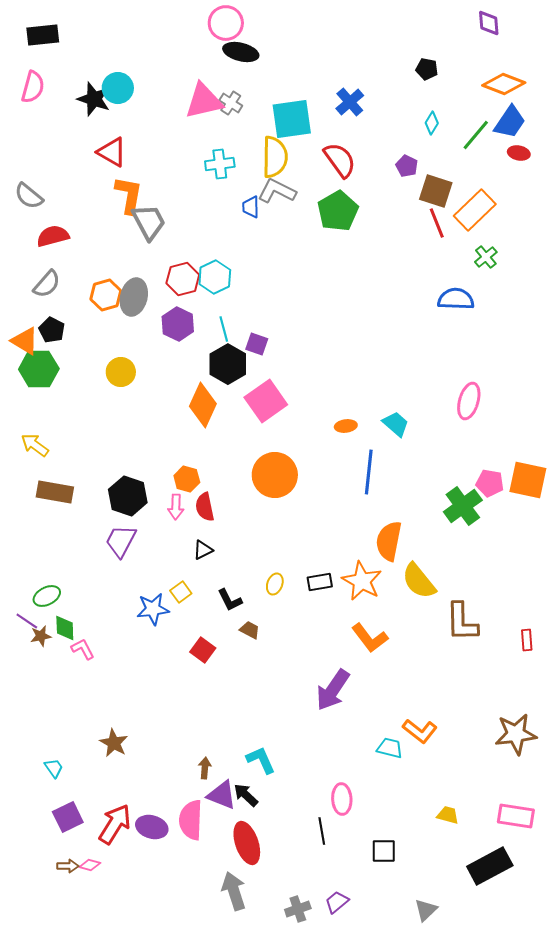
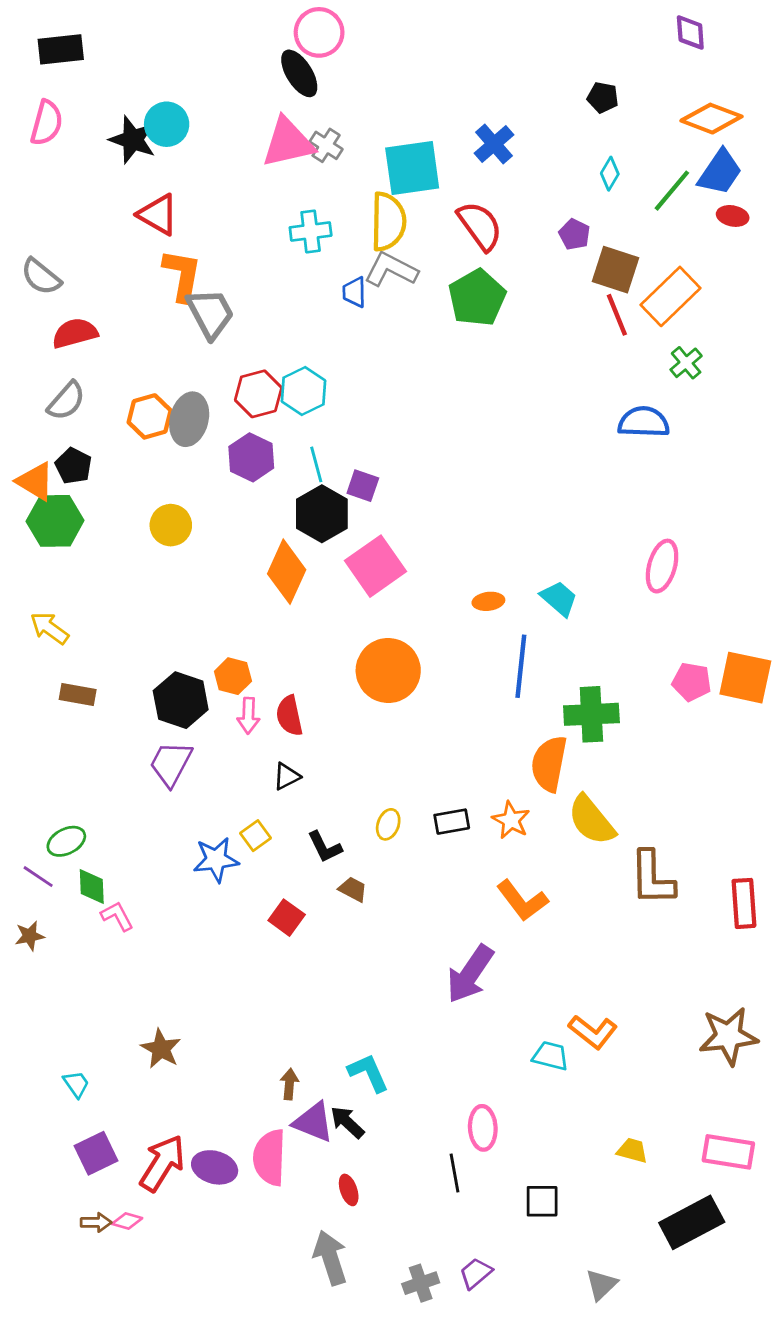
black ellipse: (241, 52) -> (299, 73), moved, turned 44
orange hexagon: (187, 479) -> (233, 676), moved
brown rectangle: (55, 492) -> (78, 694), size x0.7
green cross: (463, 506) -> (591, 714), moved, turned 33
orange star: (362, 581) -> (511, 820), size x0.7
brown star: (41, 636) -> (30, 936), moved
red rectangle: (527, 640) -> (744, 903), size x1.6
red ellipse: (247, 843) -> (349, 1190), size x0.5

